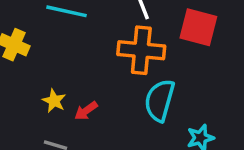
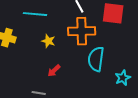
yellow star: (54, 101) -> (48, 41), moved

